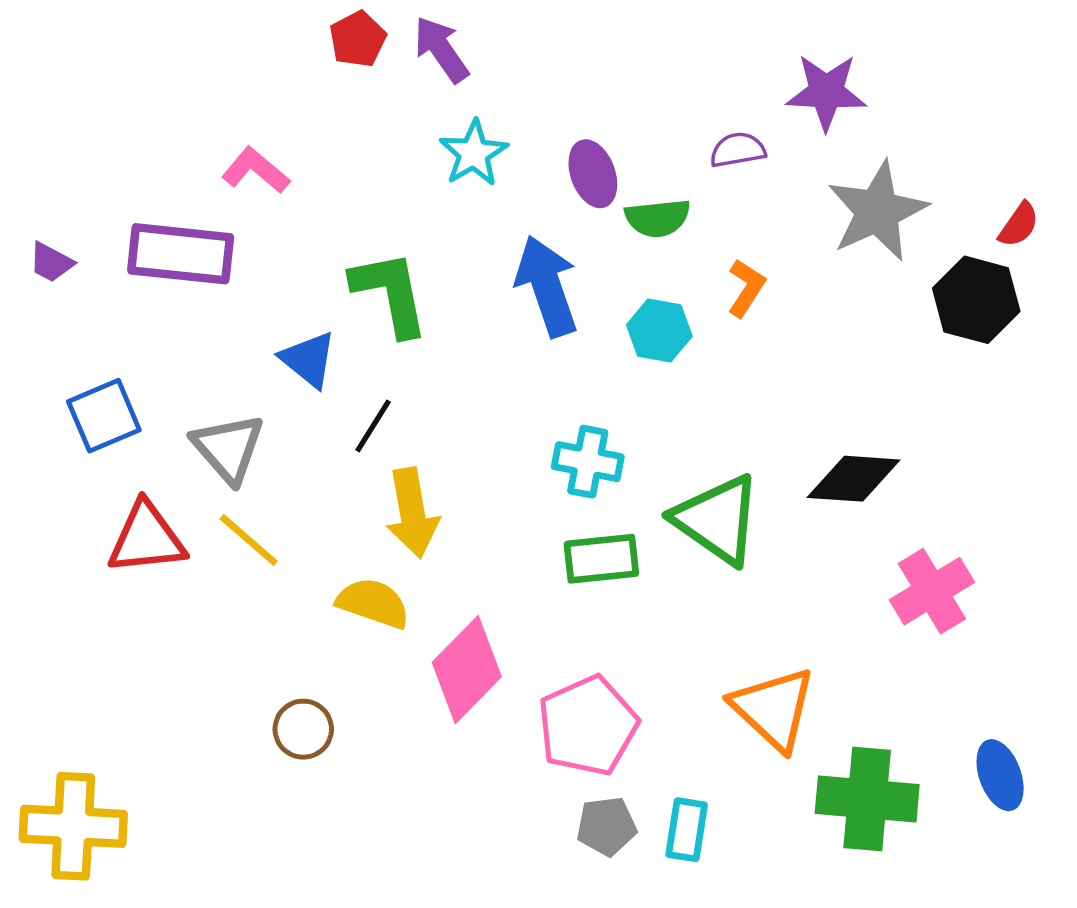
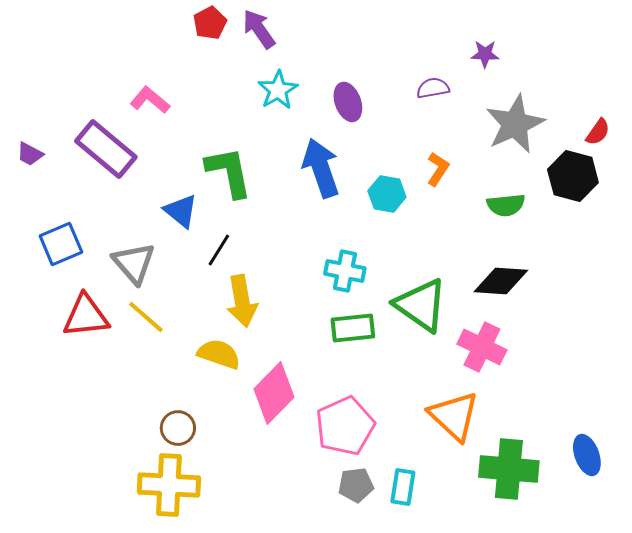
purple star: (826, 92) -> (485, 54), size x0.6
green semicircle: (658, 218) -> (506, 205), moved
purple rectangle: (181, 254) -> (106, 149), turned 34
pink cross: (932, 591) -> (482, 347), moved, turned -33
yellow cross: (73, 826) -> (169, 485), moved

